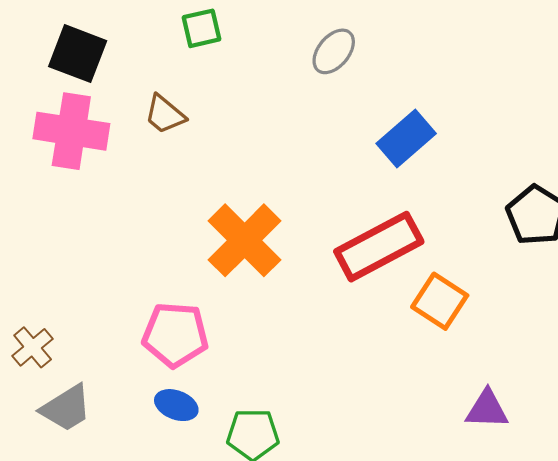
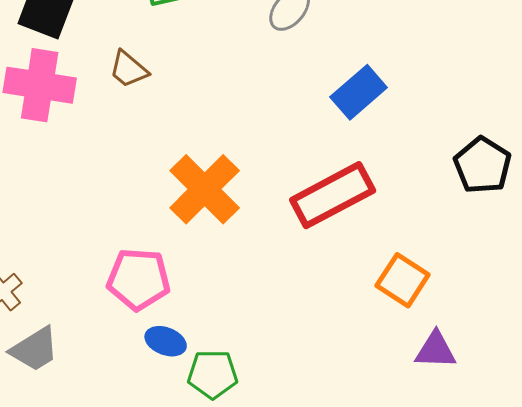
orange square: (440, 301) -> (403, 280), moved
blue ellipse: (176, 405) -> (166, 341), moved

